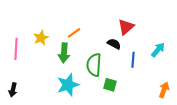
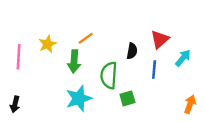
red triangle: (126, 27) -> (160, 39), moved
black semicircle: (114, 44) -> (132, 51), turned 72
green square: (110, 85) -> (127, 98), turned -32

